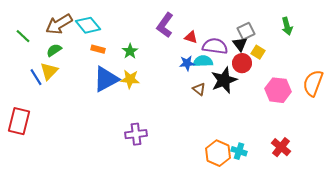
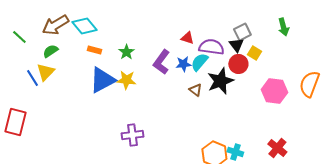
purple L-shape: (165, 25) -> (161, 62), moved
cyan semicircle: (203, 61) -> (199, 62), turned -48

